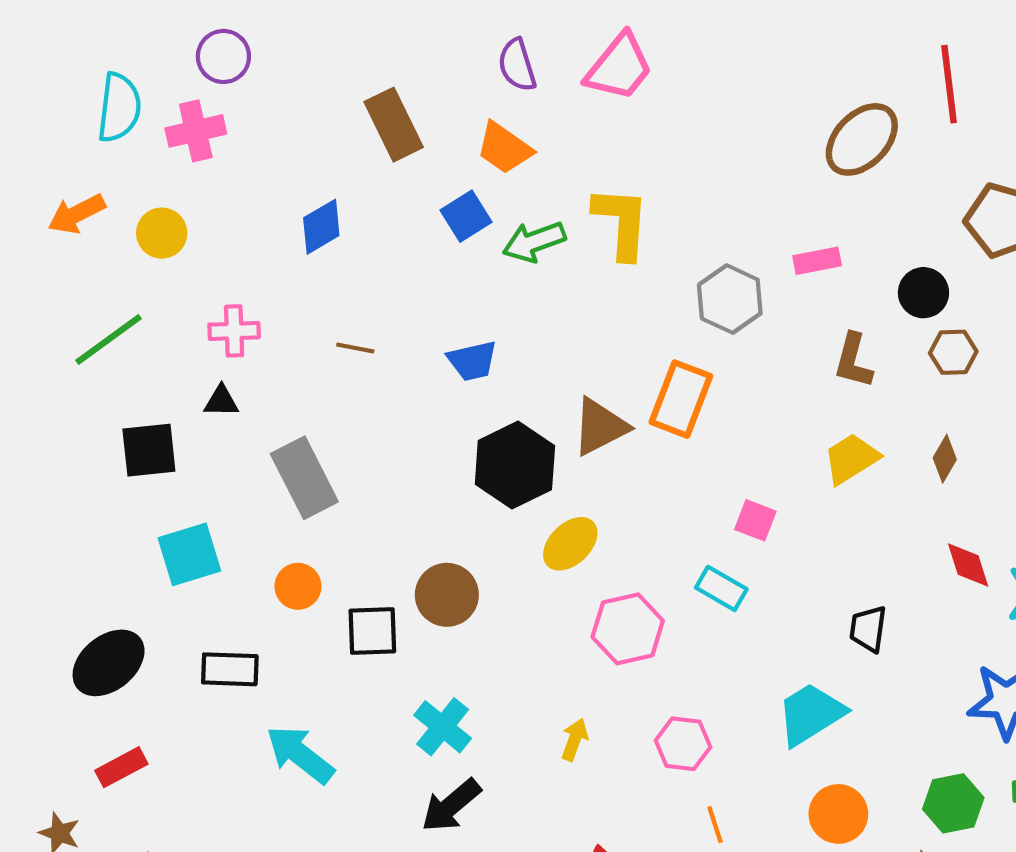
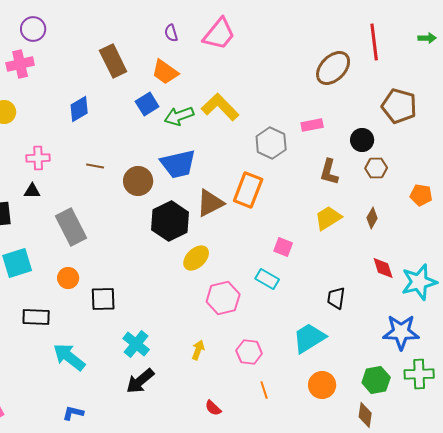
purple semicircle: (517, 65) -> (171, 33), size x0.7
yellow L-shape: (621, 222) -> (220, 107), turned -48
blue trapezoid: (472, 361) -> (178, 164), moved, size x1.5
brown circle: (447, 595) -> (138, 181), moved

